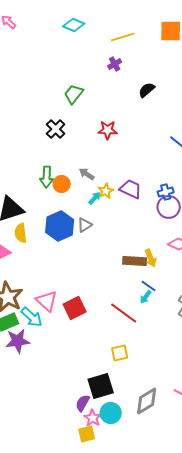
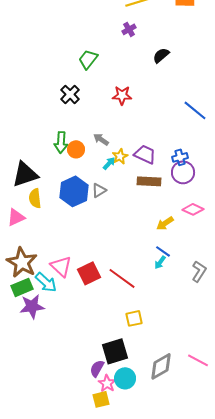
yellow arrow: (151, 258) -> (165, 223), turned 78
brown rectangle: (135, 261) -> (149, 181), moved
red line: (124, 313) -> (122, 278), moved

